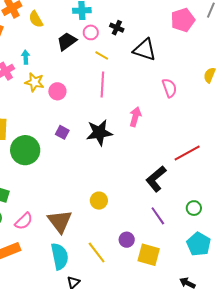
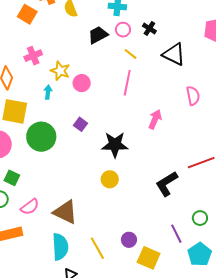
cyan arrow: (26, 57) -> (48, 92), moved
black star: (99, 133) -> (115, 145), moved
yellow circle: (99, 201) -> (110, 179), moved
purple line: (158, 216) -> (176, 234), moved
brown triangle: (60, 221) -> (65, 212), turned -36

